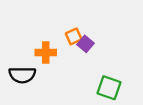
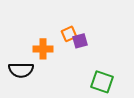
purple square: (85, 44) -> (80, 41), turned 35

